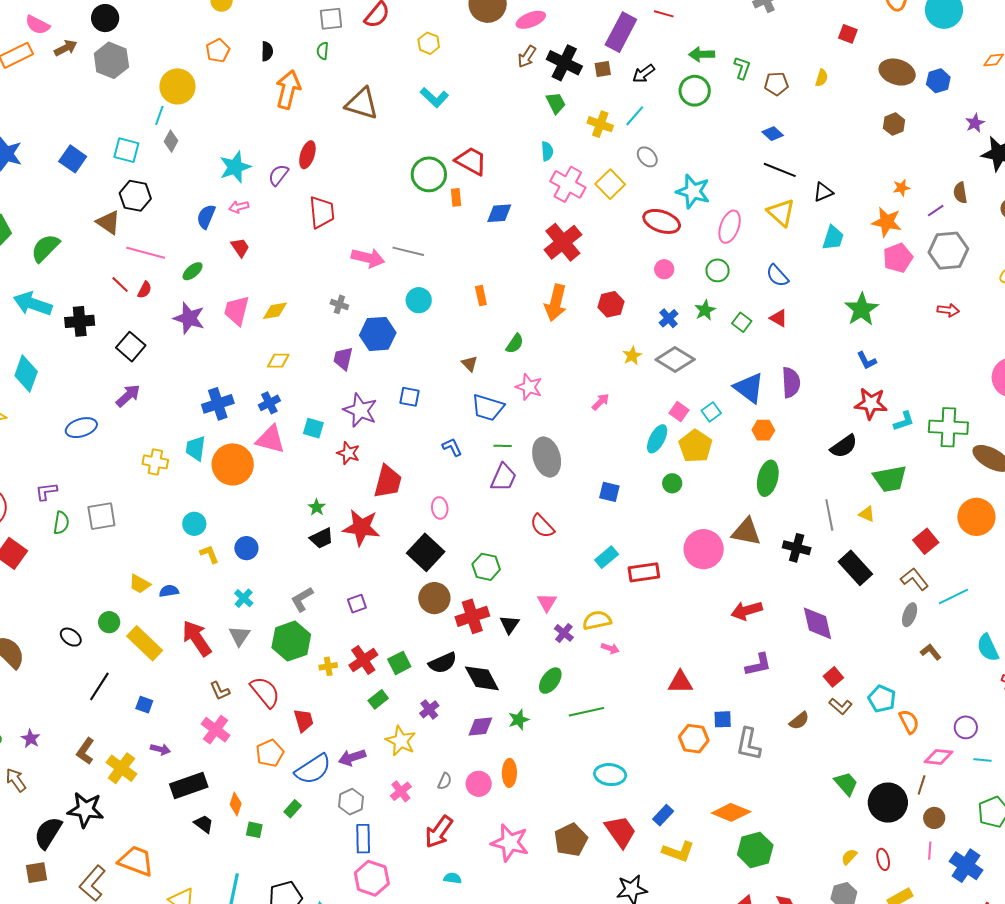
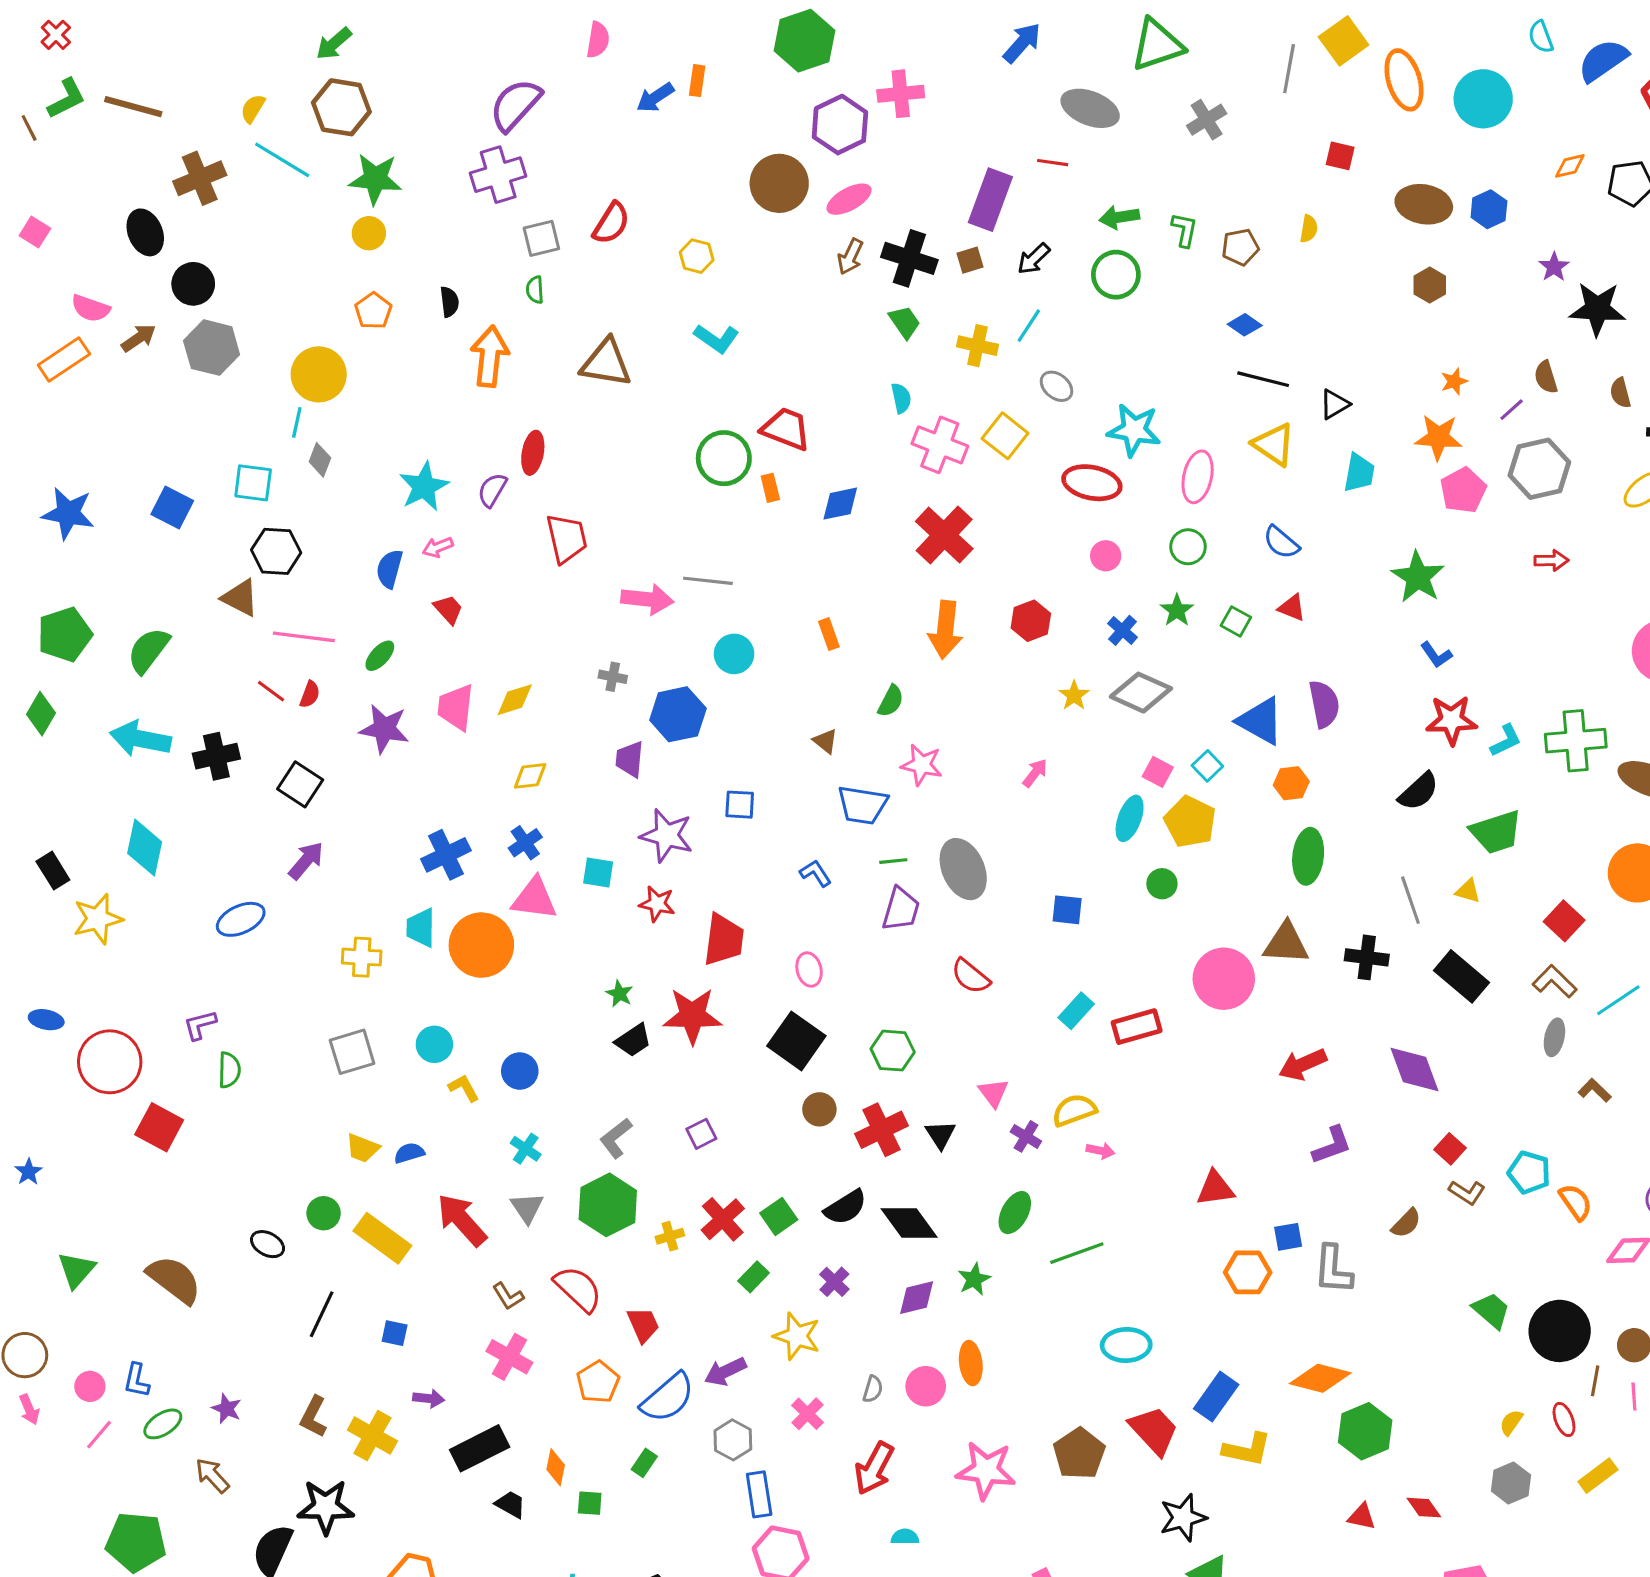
gray square: (101, 516) -> (352, 1052), moved
brown circle: (434, 598) -> (819, 1109), size x0.7
brown line: (922, 785) -> (1595, 1381), moved
blue rectangle: (663, 815) -> (1216, 1397), size x1.4

